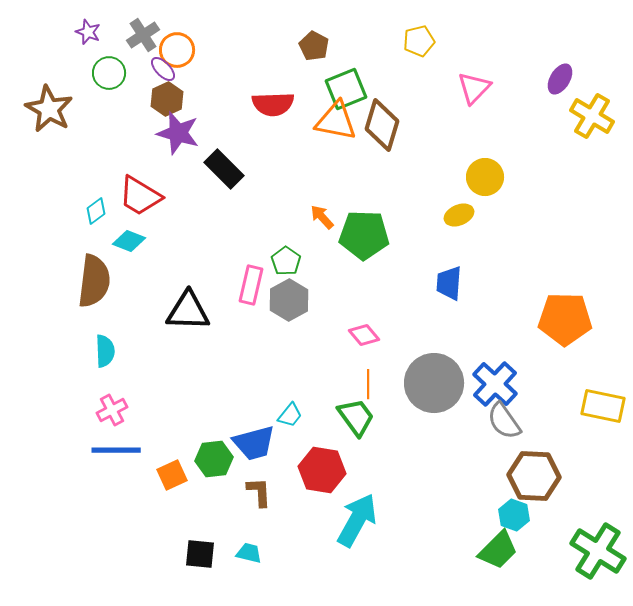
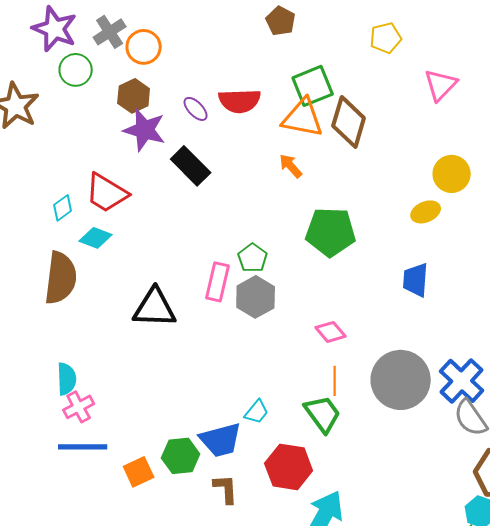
purple star: (88, 32) -> (55, 29), size x1.8
brown pentagon: (314, 46) -> (281, 21), moved
purple ellipse: (163, 69) -> (196, 109), moved
orange arrow: (322, 217) -> (291, 166), moved
cyan semicircle: (105, 351) -> (67, 379), moved

